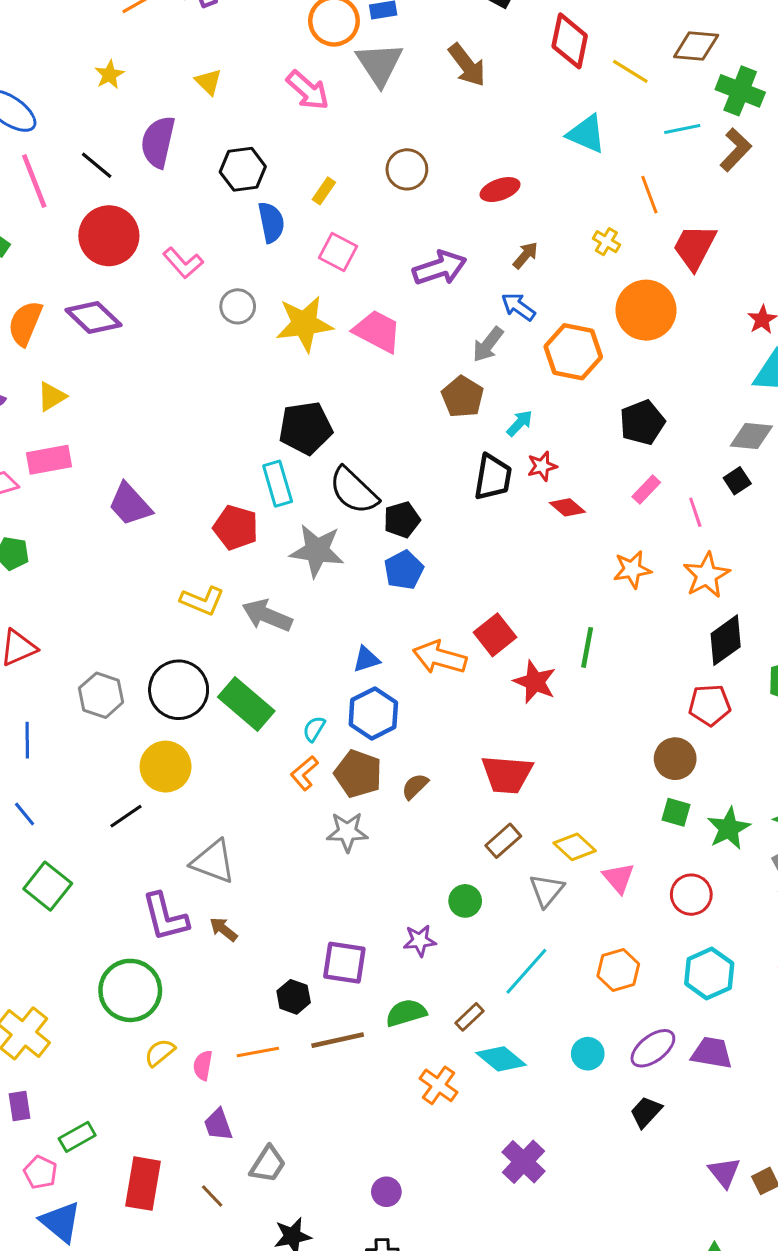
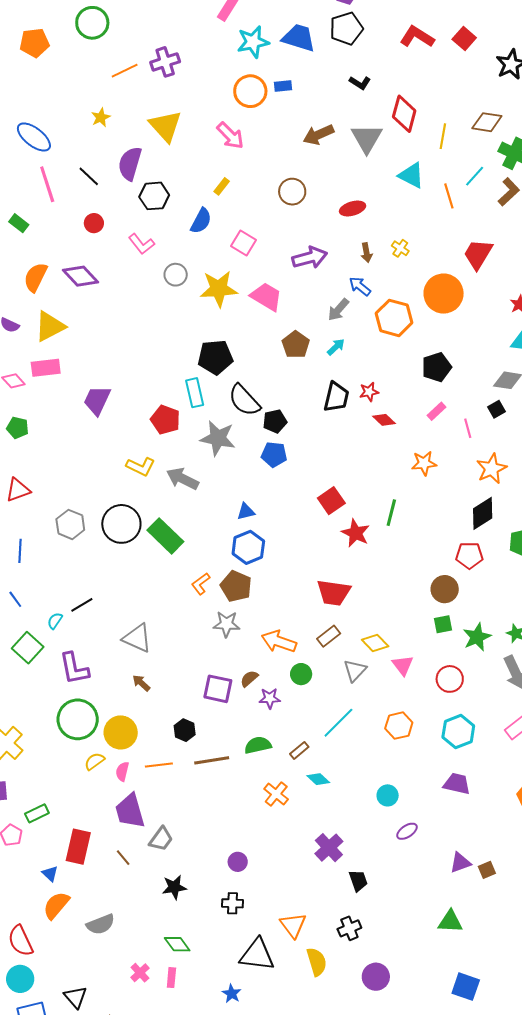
gray triangle: (379, 64) -> (367, 138), moved
brown arrow: (467, 65) -> (318, 135), moved, turned 100
yellow line: (630, 71) -> (443, 136), turned 65
yellow triangle: (208, 82) -> (165, 126), size x1.8
cyan line: (682, 129) -> (475, 176), turned -40
black hexagon: (243, 169) -> (154, 196), moved
yellow rectangle: (324, 191) -> (222, 186), moved
orange line: (649, 195) -> (449, 196), moved
blue semicircle: (271, 222) -> (201, 221), turned 36
red circle: (109, 236) -> (94, 223), size x0.5
yellow cross: (606, 242) -> (400, 248), moved
brown arrow: (525, 255) -> (367, 253), turned 126
yellow triangle: (52, 397) -> (50, 326), size x1.6
brown pentagon: (463, 397) -> (296, 345), moved
cyan arrow: (520, 423) -> (336, 347), moved
purple trapezoid: (130, 504) -> (97, 400), turned 64
blue pentagon: (404, 570) -> (274, 454), turned 30
orange star: (707, 575) -> (492, 469), moved
orange arrow: (440, 657) -> (279, 642), moved
cyan semicircle: (314, 729) -> (55, 621), moved
yellow circle: (166, 767) -> (121, 732), moved
brown semicircle: (415, 786) -> (249, 679), moved
green square: (676, 812) -> (443, 624), turned -30
purple L-shape: (165, 917) -> (74, 669), moved
purple square: (344, 963) -> (218, 689), moved
purple ellipse: (653, 1048) -> (407, 831), moved, size x0.7
cyan circle: (588, 1054) -> (388, 795), moved
cyan diamond: (501, 1059) -> (318, 779), size x0.7
black trapezoid: (646, 1112) -> (358, 881), moved, turned 115
purple trapezoid: (218, 1125) -> (130, 811), size x1.6
purple triangle: (724, 1172) -> (460, 863), turned 45
blue triangle: (61, 1222) -> (50, 874), moved, size x0.6

